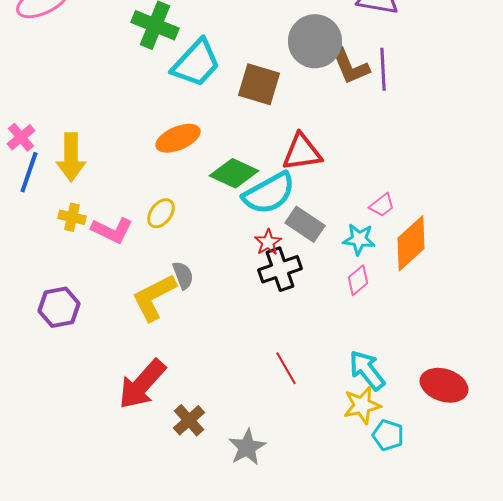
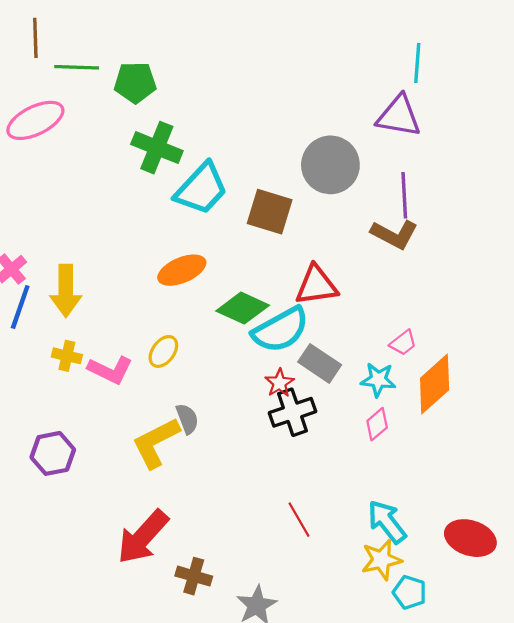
brown L-shape: (350, 66) -> (394, 234), moved, turned -39
brown cross: (189, 420) -> (194, 576), turned -32

